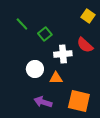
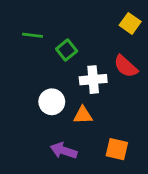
green line: (22, 24) -> (33, 35), turned -40
orange square: (79, 101) -> (117, 149), size x0.7

